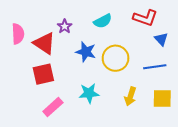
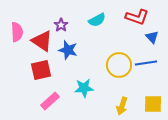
blue star: (86, 52) -> (68, 50), moved
yellow circle: (116, 58) -> (119, 65), moved
yellow arrow: (130, 96) -> (122, 106), moved
yellow square: (162, 99) -> (153, 104), moved

